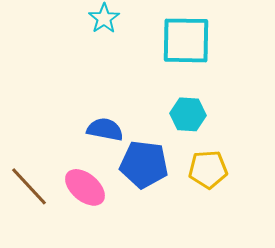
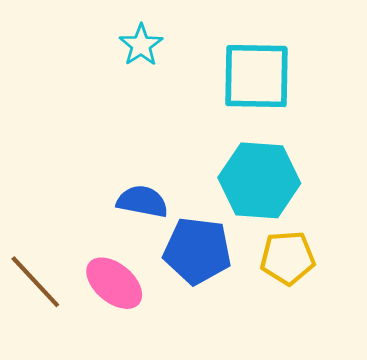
cyan hexagon: (188, 114) -> (259, 180), size x1.6

